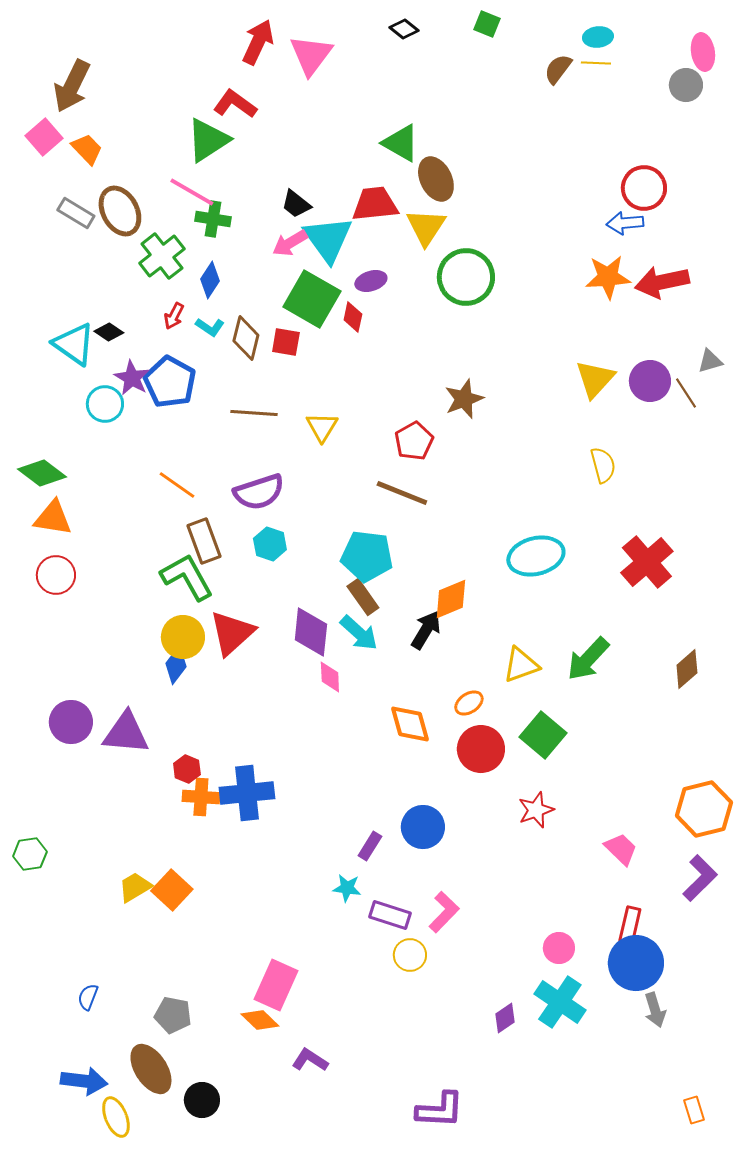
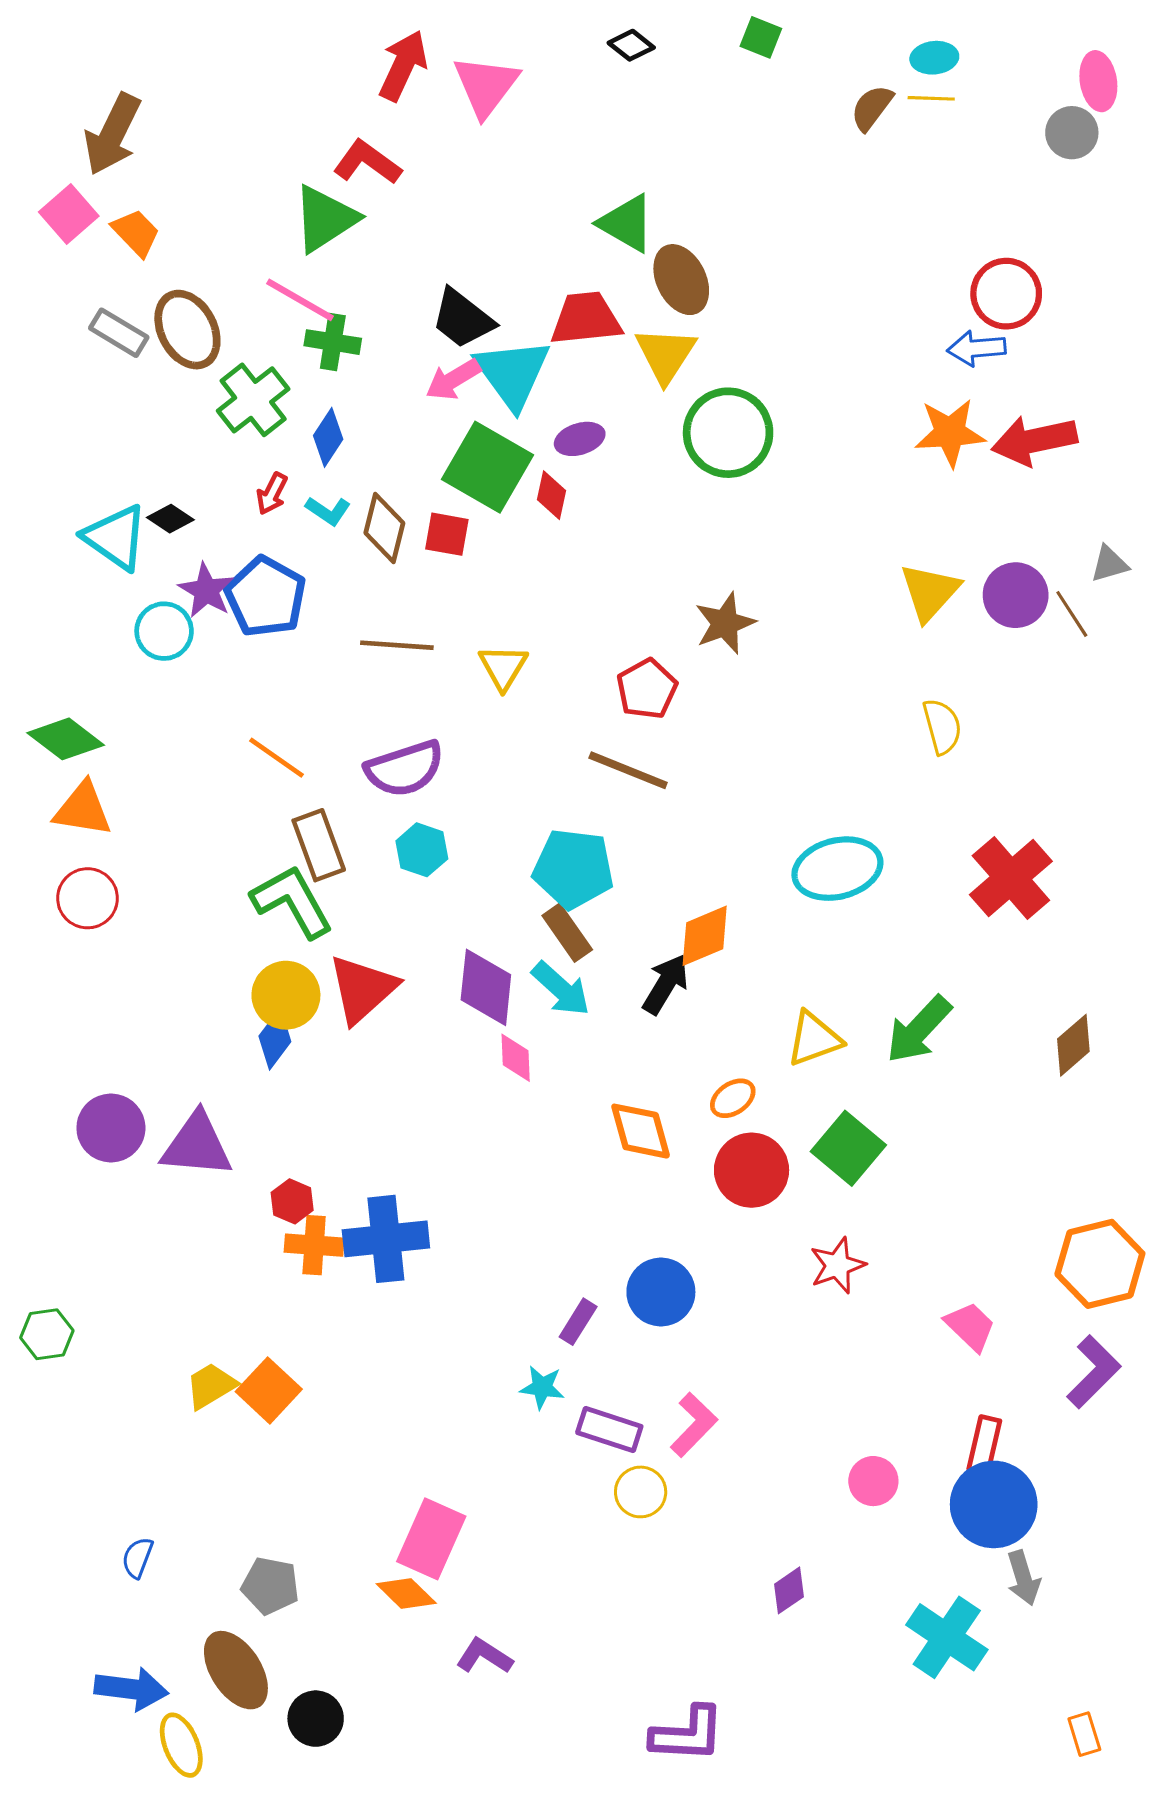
black trapezoid: (296, 204) -> (462, 319), size x1.4
cyan cross: (560, 1002) -> (947, 1637), moved

